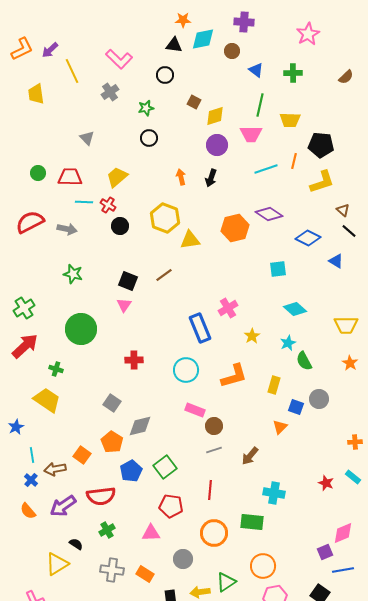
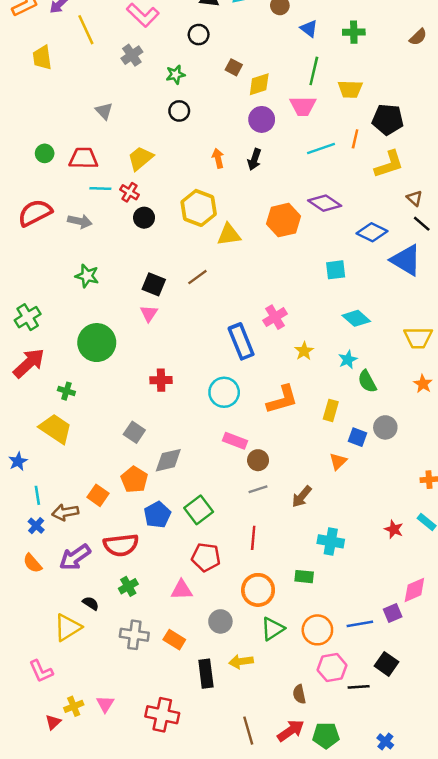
blue triangle: (336, 261) -> (406, 260), size x1.8
green rectangle: (252, 522) -> (304, 577), size x0.7
blue line: (343, 570) -> (360, 624), moved
green triangle: (226, 582) -> (273, 629), moved

